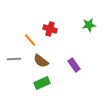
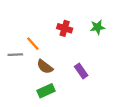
red cross: (50, 29) -> (65, 28), moved
gray line: (14, 59) -> (15, 55), moved

